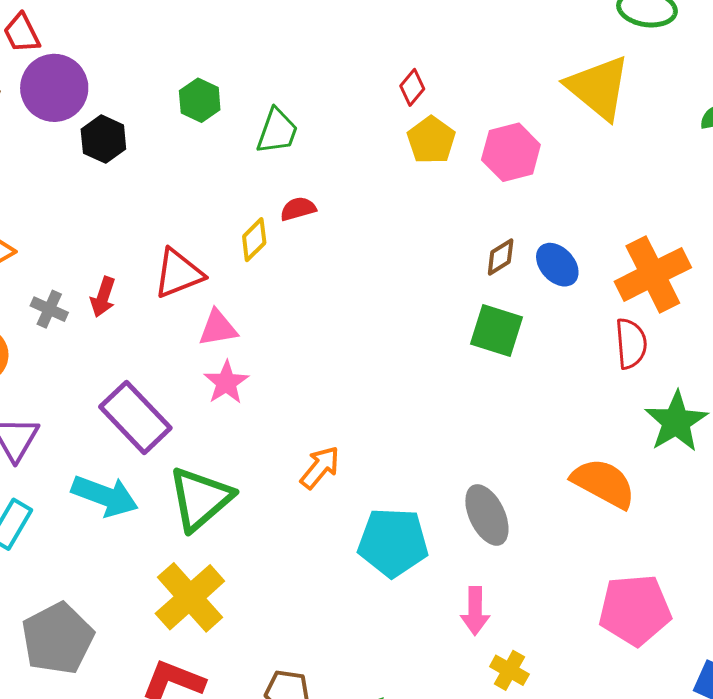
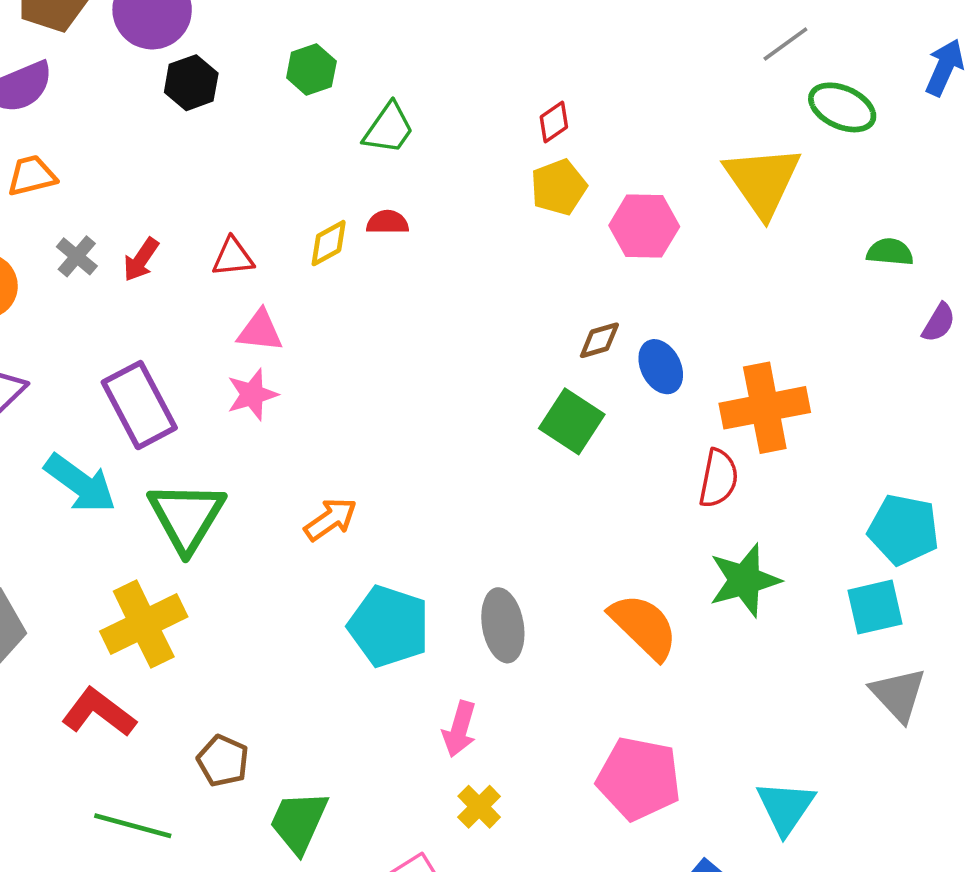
red triangle: (178, 273) -> (233, 257), size x0.7
green triangle: (200, 499) -> (186, 517), turned -34

